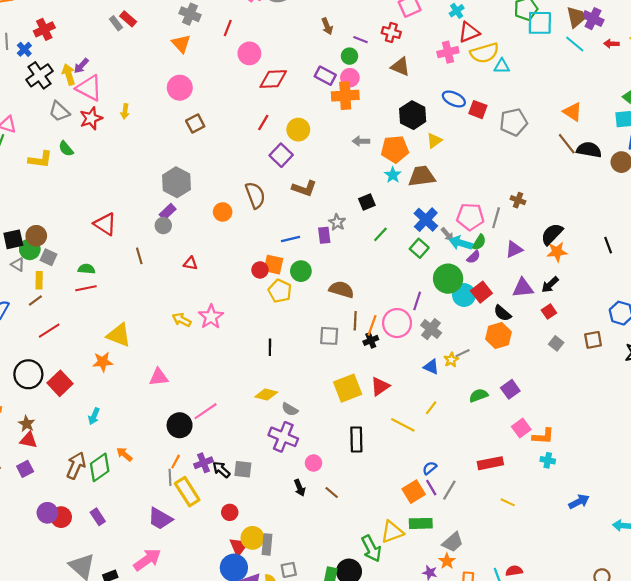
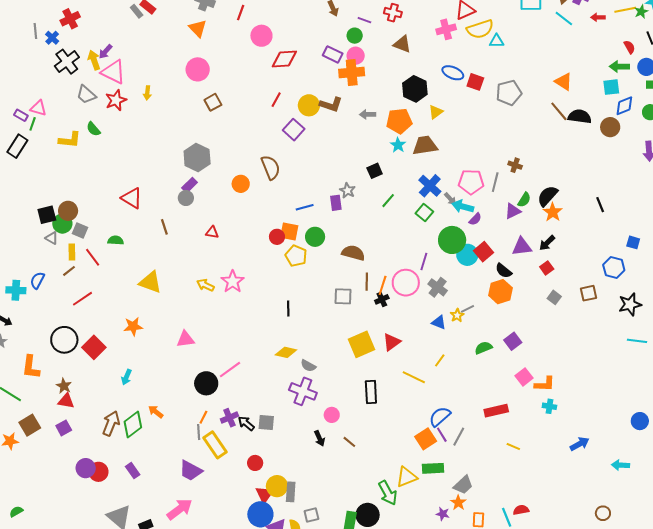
brown L-shape: (304, 188) -> (331, 104), moved
green semicircle: (479, 242) -> (524, 200), moved
orange star: (557, 252) -> (553, 212), turned -30
red line: (86, 288) -> (93, 257), moved, turned 66
yellow triangle: (119, 335) -> (150, 282), moved
blue semicircle: (430, 468) -> (440, 417), size x1.6

